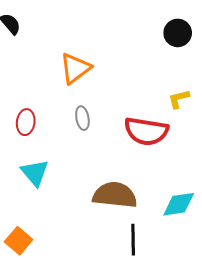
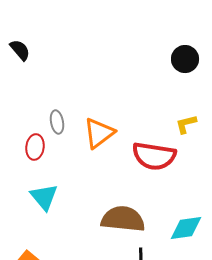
orange triangle: (75, 68) -> (99, 133), moved
gray ellipse: (82, 118) -> (57, 122), moved

